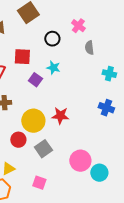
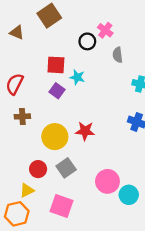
black circle: (52, 39) -> (87, 41), moved
red square: (22, 57) -> (56, 65), moved
red circle: (18, 140) -> (38, 169), moved
pink square: (39, 183) -> (62, 206), size x1.5

